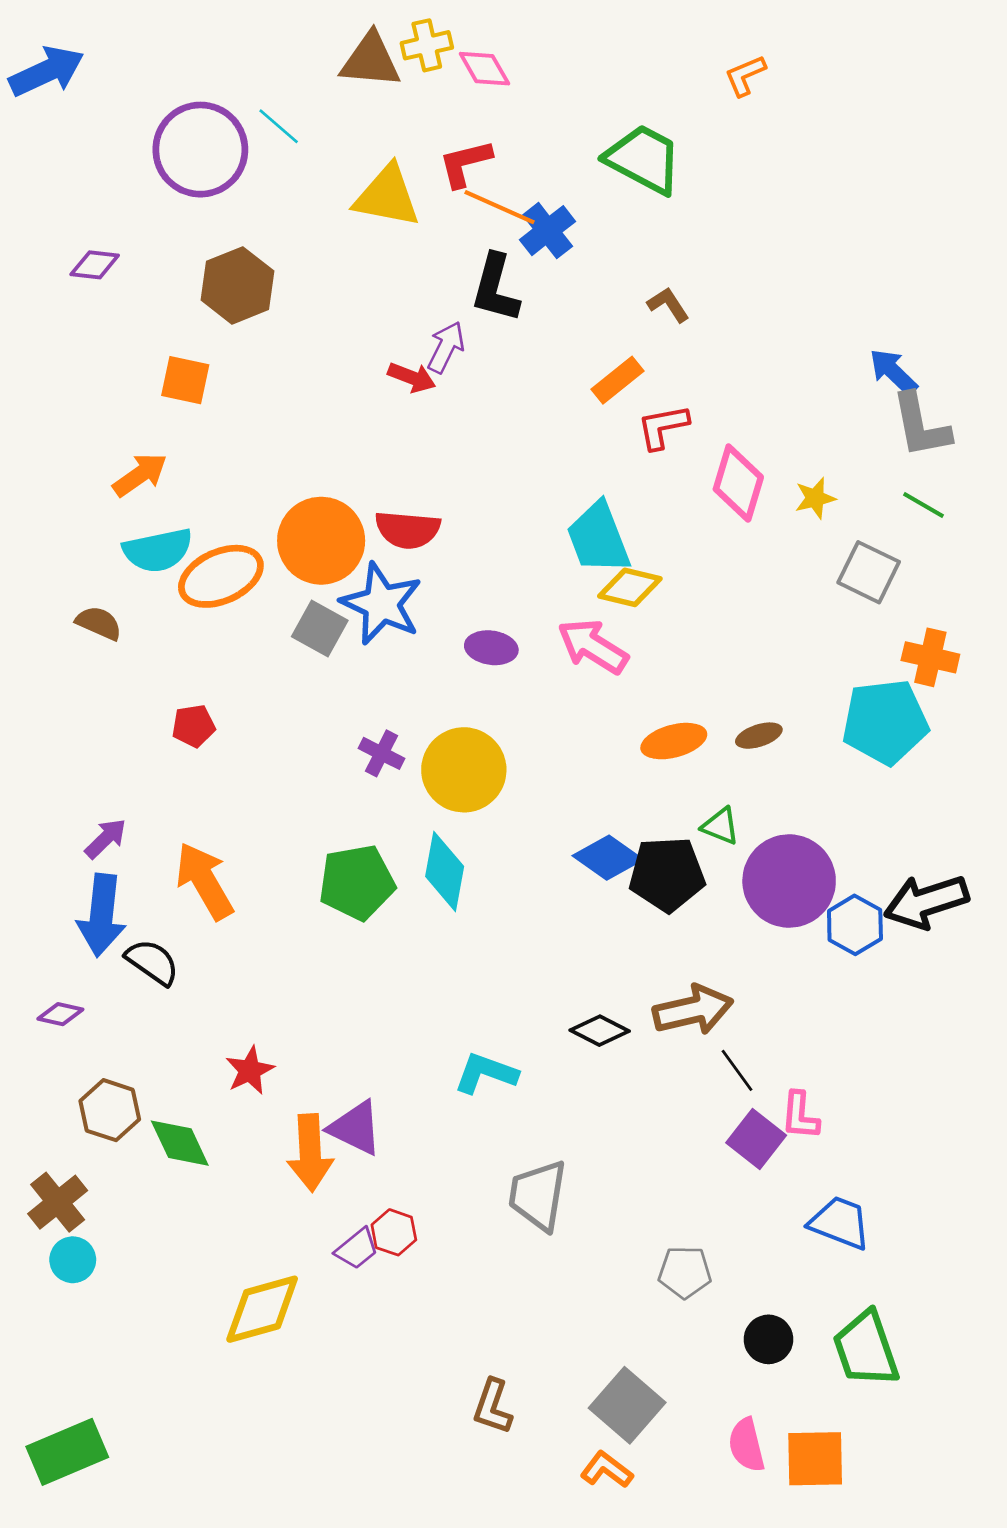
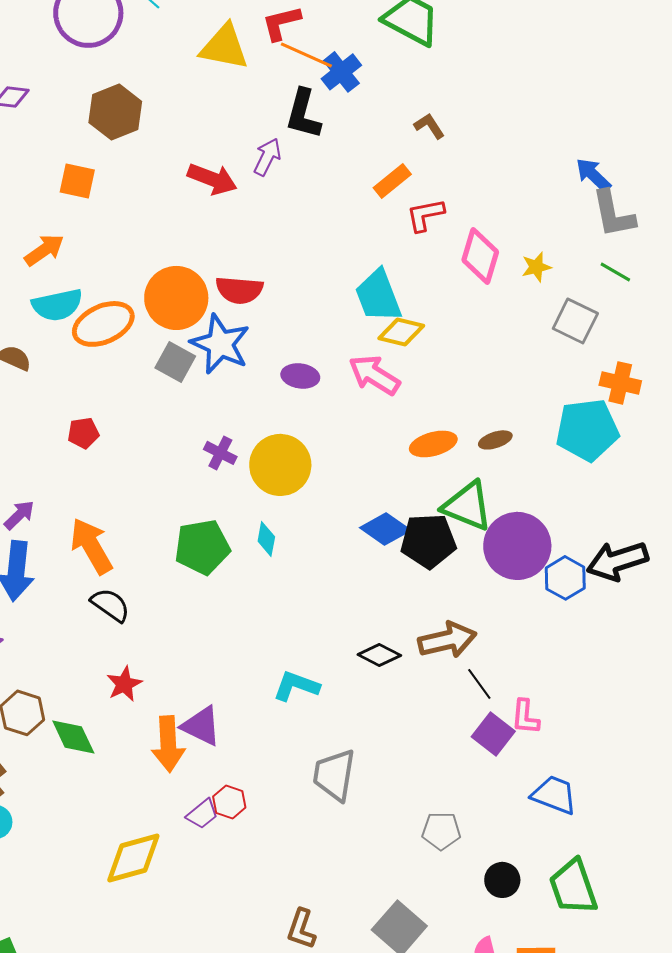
red arrow: (412, 377) -> (212, 179), moved, size x1.4
green triangle: (720, 826) -> (467, 506), size x1.8
cyan diamond: (445, 871) -> (266, 539), size x0.6
black semicircle: (152, 962) -> (110, 605), moved

